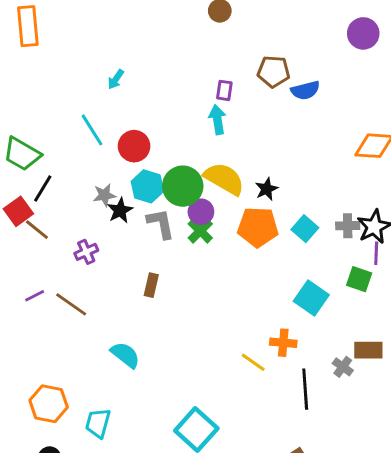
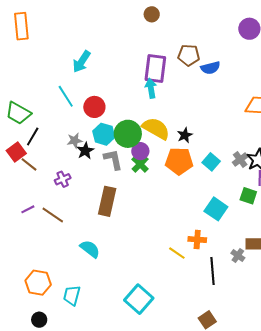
cyan arrow: (116, 79) -> (82, 62), size x1.6
purple rectangle: (224, 90) -> (155, 68), size x2.0
gray cross: (348, 226) -> (240, 160), turned -35
brown rectangle: (151, 285) -> (107, 201), size x1.8

